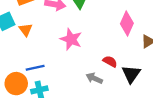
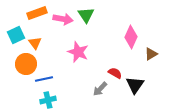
gray arrow: (94, 78) -> (100, 89), turned -70
orange circle: (16, 84) -> (26, 64), moved

